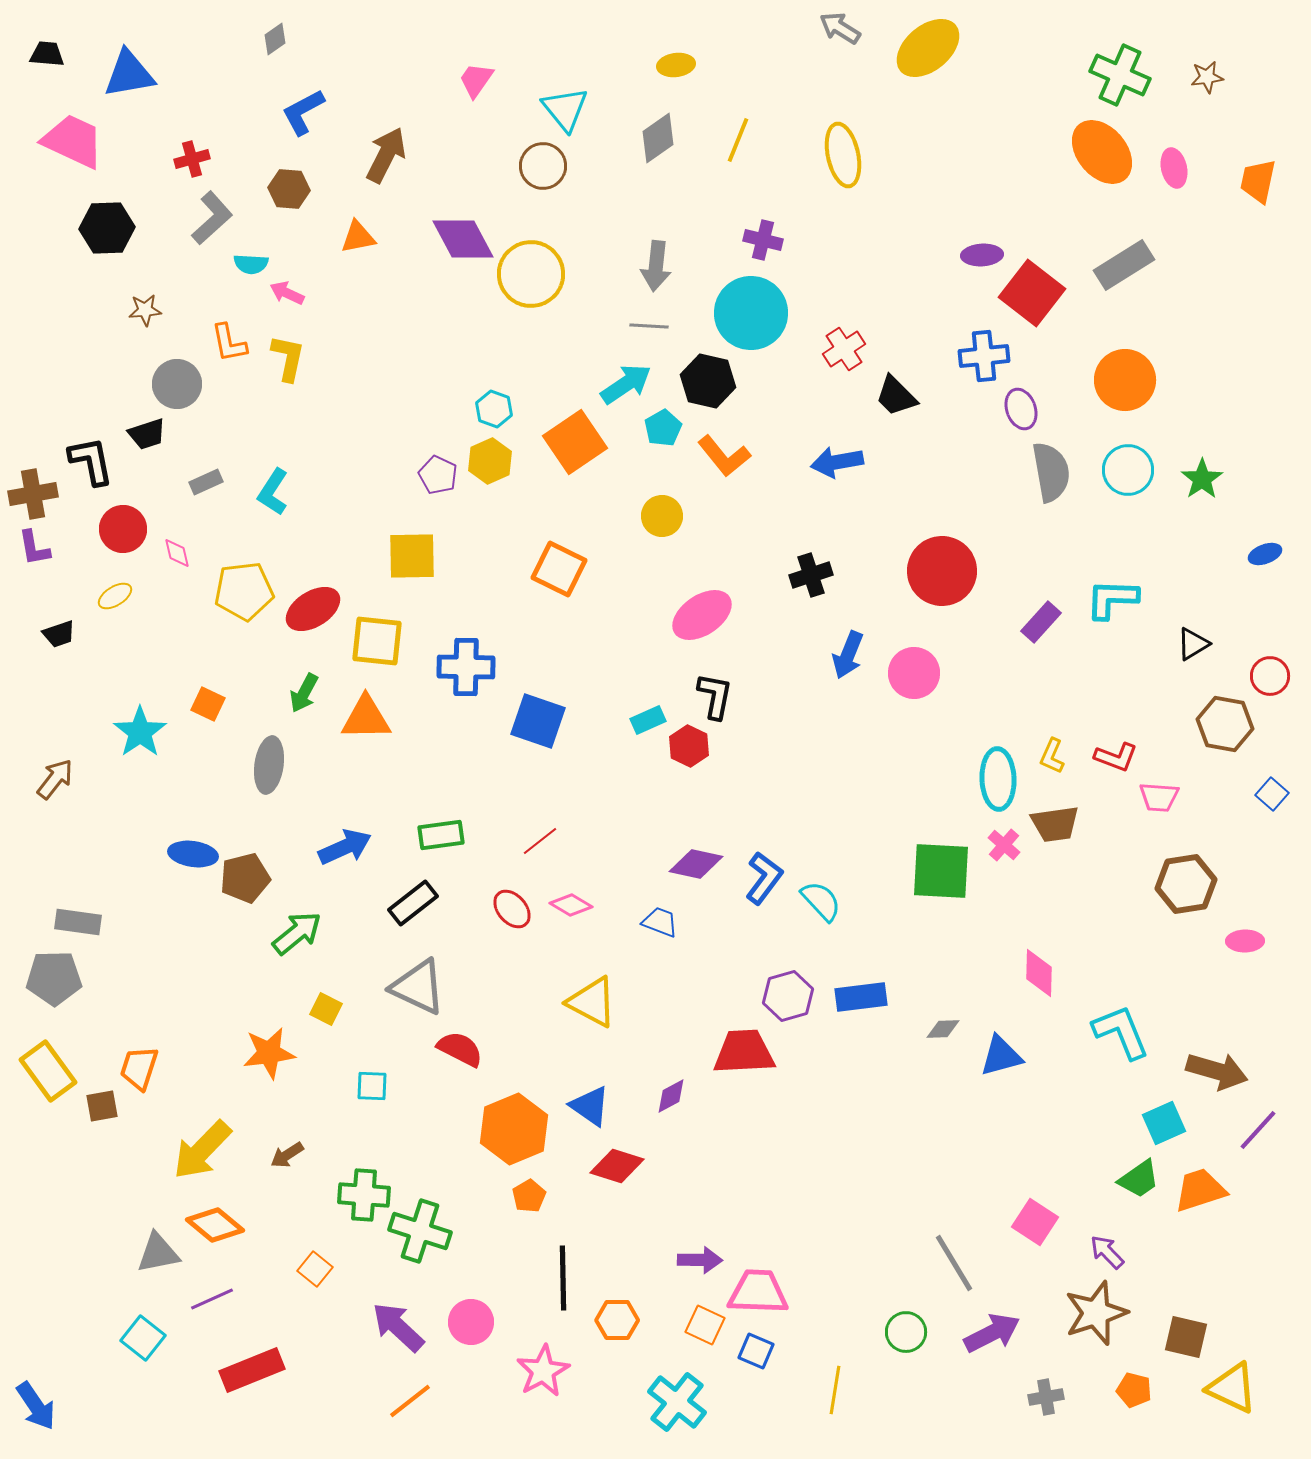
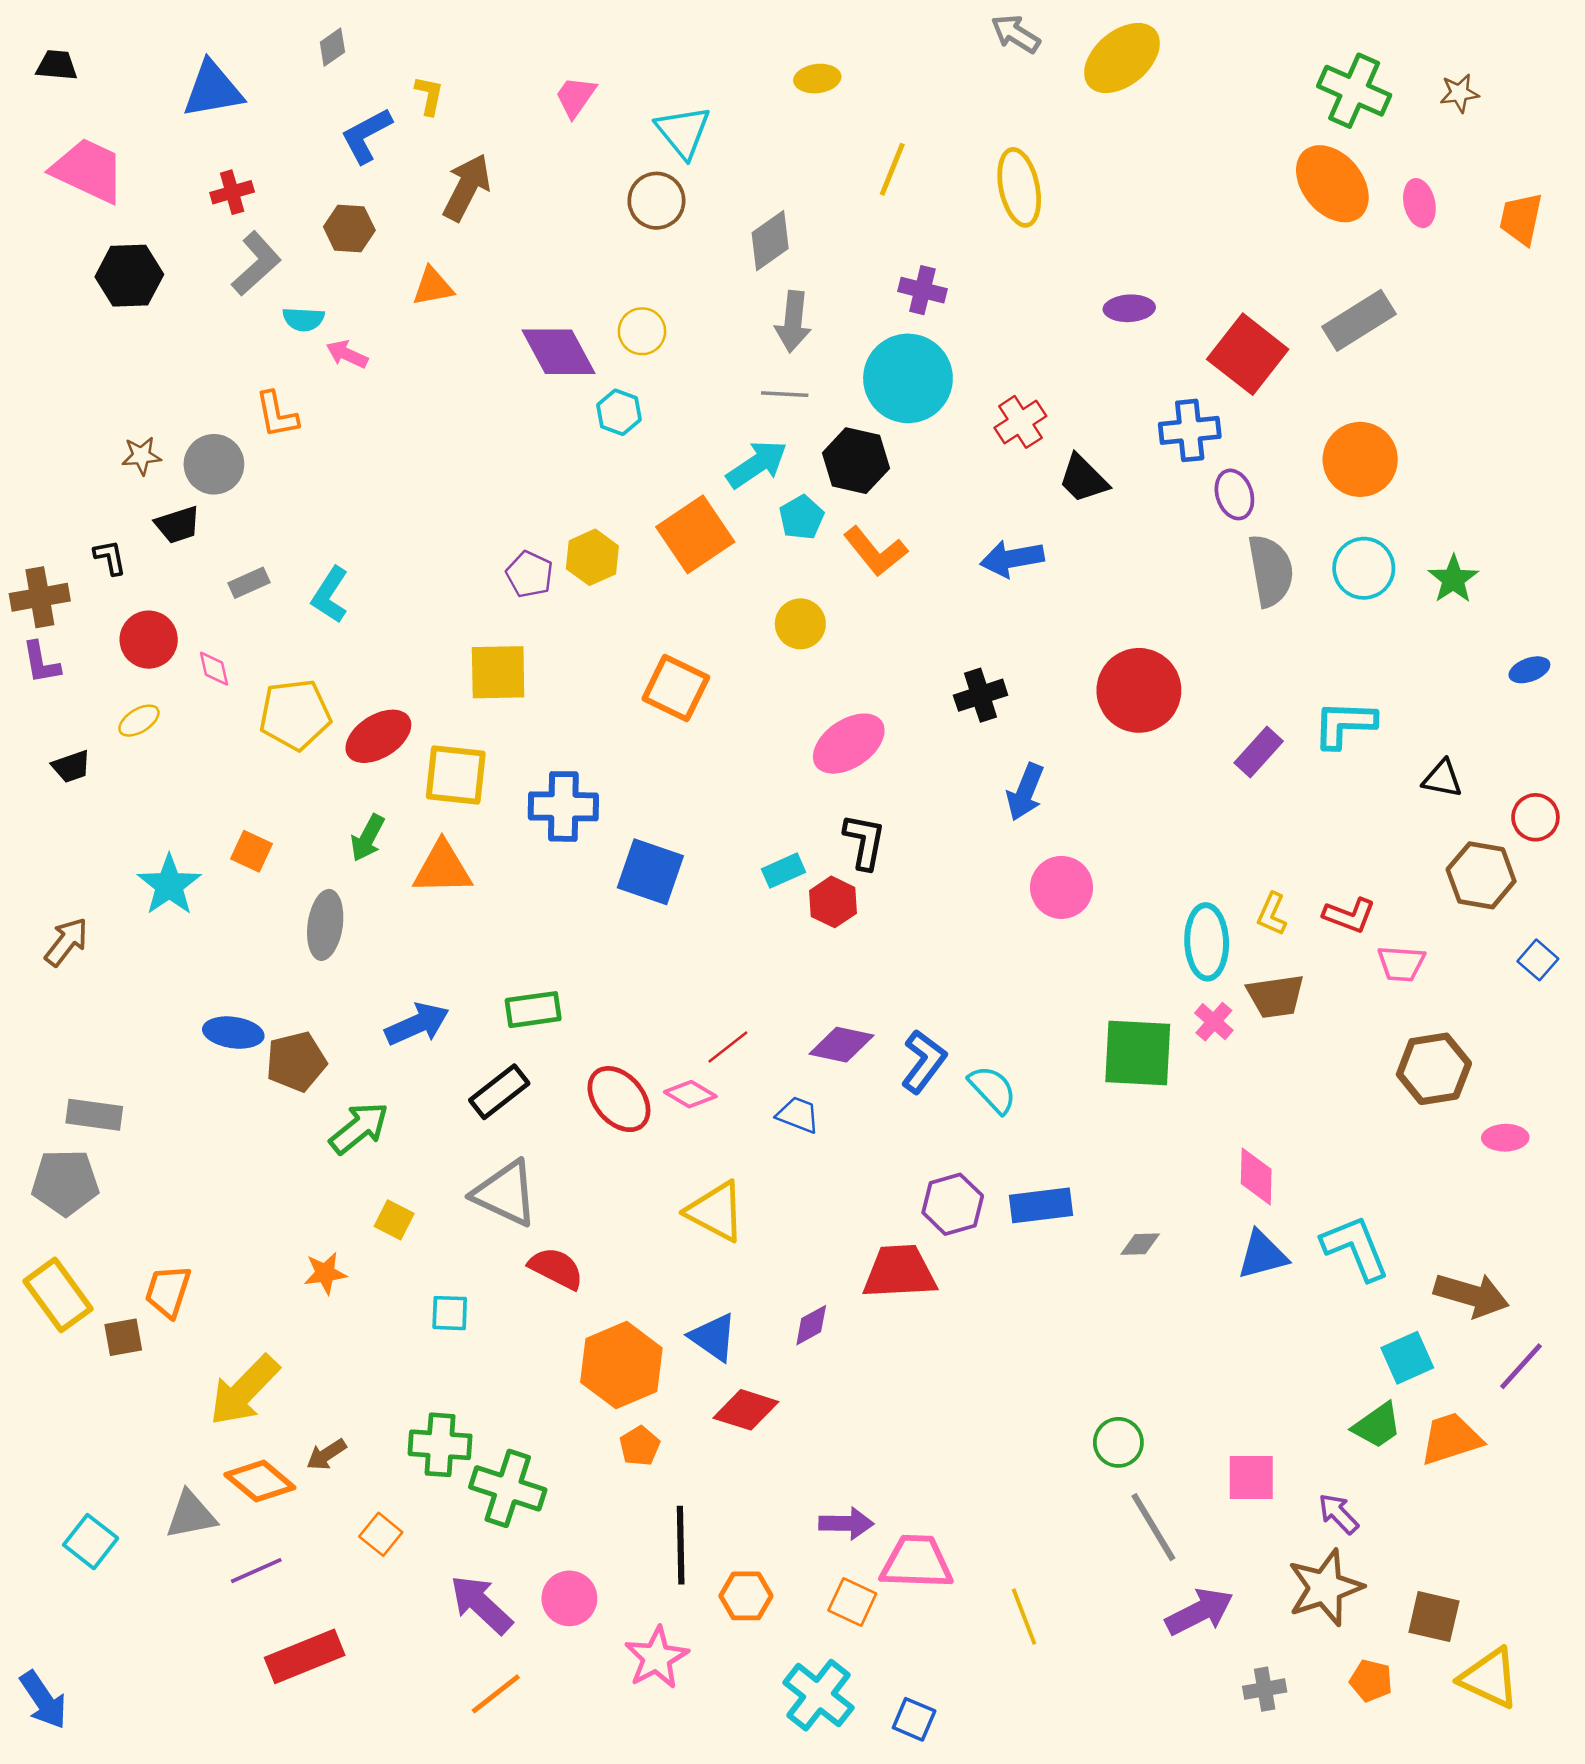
blue triangle: (129, 74) -> (213, 89), moved
gray diamond: (658, 138) -> (770, 241), moved
purple diamond: (463, 239) -> (559, 352), moved
purple ellipse: (982, 255) -> (1129, 308), moved
yellow circle: (531, 274) -> (642, 331), size x0.6
brown star: (145, 310) -> (141, 456), moved
yellow L-shape: (288, 358) -> (429, 95), moved, size x0.7
cyan hexagon: (494, 409) -> (619, 412), moved
black L-shape: (91, 461) -> (110, 557), size x0.6
black triangle: (1193, 644) -> (1442, 779), turned 42
pink circle: (914, 673) -> (1062, 887), moved
red line: (540, 841) -> (728, 1047), moved
red ellipse: (512, 909) -> (619, 1099), size x1.4
orange star: (269, 1053) -> (325, 1273), size x0.7
blue triangle: (1001, 1056) -> (1262, 1255), moved
brown arrow: (287, 1155) -> (326, 1455), moved
pink square: (1035, 1222) -> (1251, 1477), turned -33
green circle: (906, 1332) -> (1118, 1442), moved
cyan square: (143, 1338) -> (91, 1542), moved
blue square: (756, 1351) -> (914, 1719), moved
yellow line: (835, 1390) -> (1024, 1617), moved, turned -30

